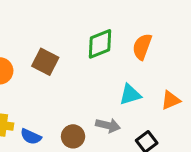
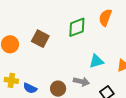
orange semicircle: (142, 47) -> (105, 18), moved

